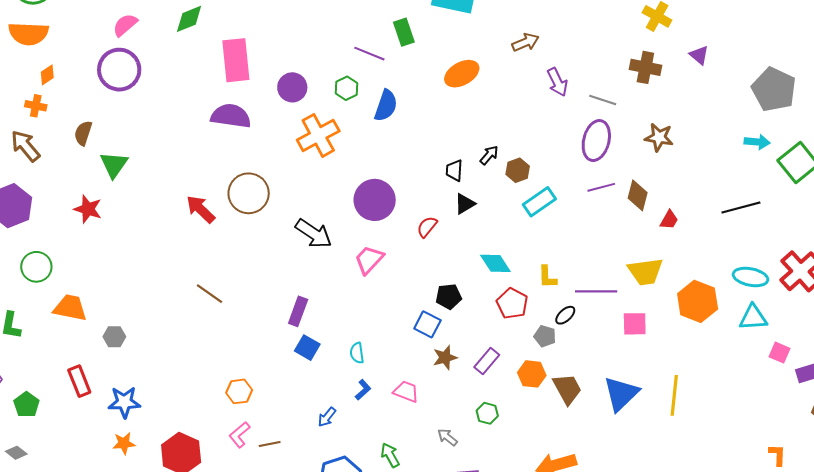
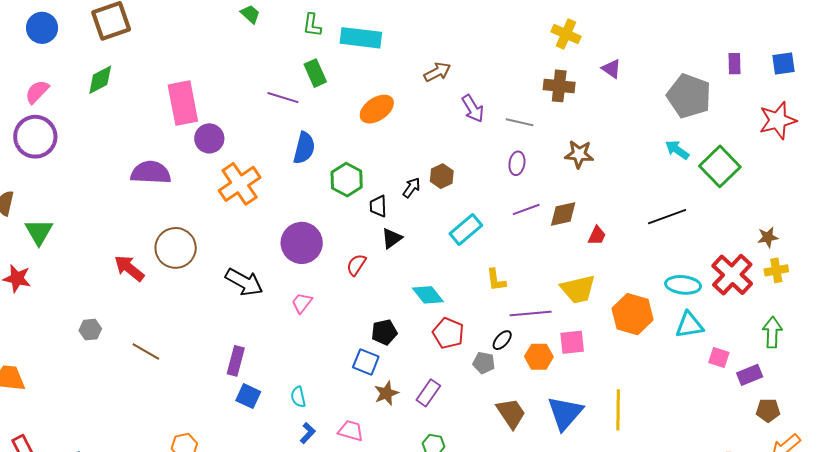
pink rectangle: (236, 60) -> (183, 103), moved
green hexagon: (346, 88) -> (347, 180), moved, size x1.4
purple ellipse: (596, 141) -> (517, 163), size x0.6
cyan arrow: (757, 142) -> (677, 150), turned -145
brown hexagon: (518, 170) -> (442, 176), moved
brown diamond: (638, 195) -> (563, 214), turned 68
pink trapezoid: (369, 260) -> (302, 303), size x0.7
yellow L-shape: (547, 277) -> (496, 280), moved
gray hexagon: (114, 337) -> (90, 330), moved
orange hexagon: (532, 374) -> (539, 357), moved

